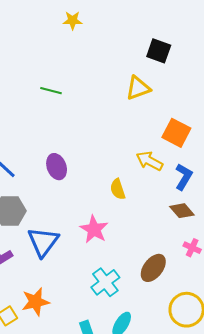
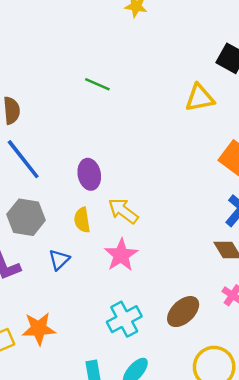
yellow arrow: (149, 161) -> (123, 211), moved
yellow semicircle: (118, 189) -> (82, 220), moved
blue triangle: (43, 242) -> (59, 260), size x0.6

